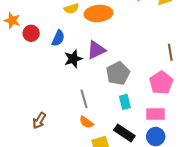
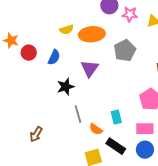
purple triangle: (96, 50) -> (90, 68), turned -30
black star: (73, 59) -> (66, 87), moved
gray pentagon: (118, 73) -> (125, 51), moved
orange semicircle: (86, 122) -> (96, 129), moved

